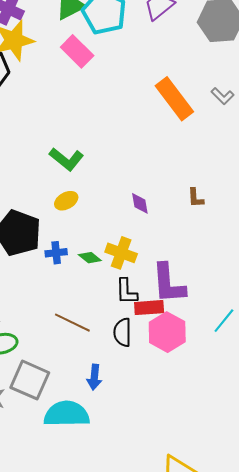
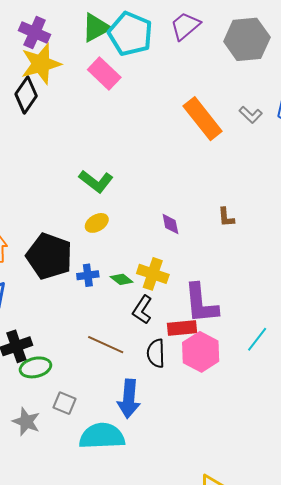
black L-shape: (127, 291) -> (142, 310), moved, turned 36
blue arrow: (94, 377) -> (129, 399), size x1.5
gray square: (30, 380) -> (64, 403), size x0.6

